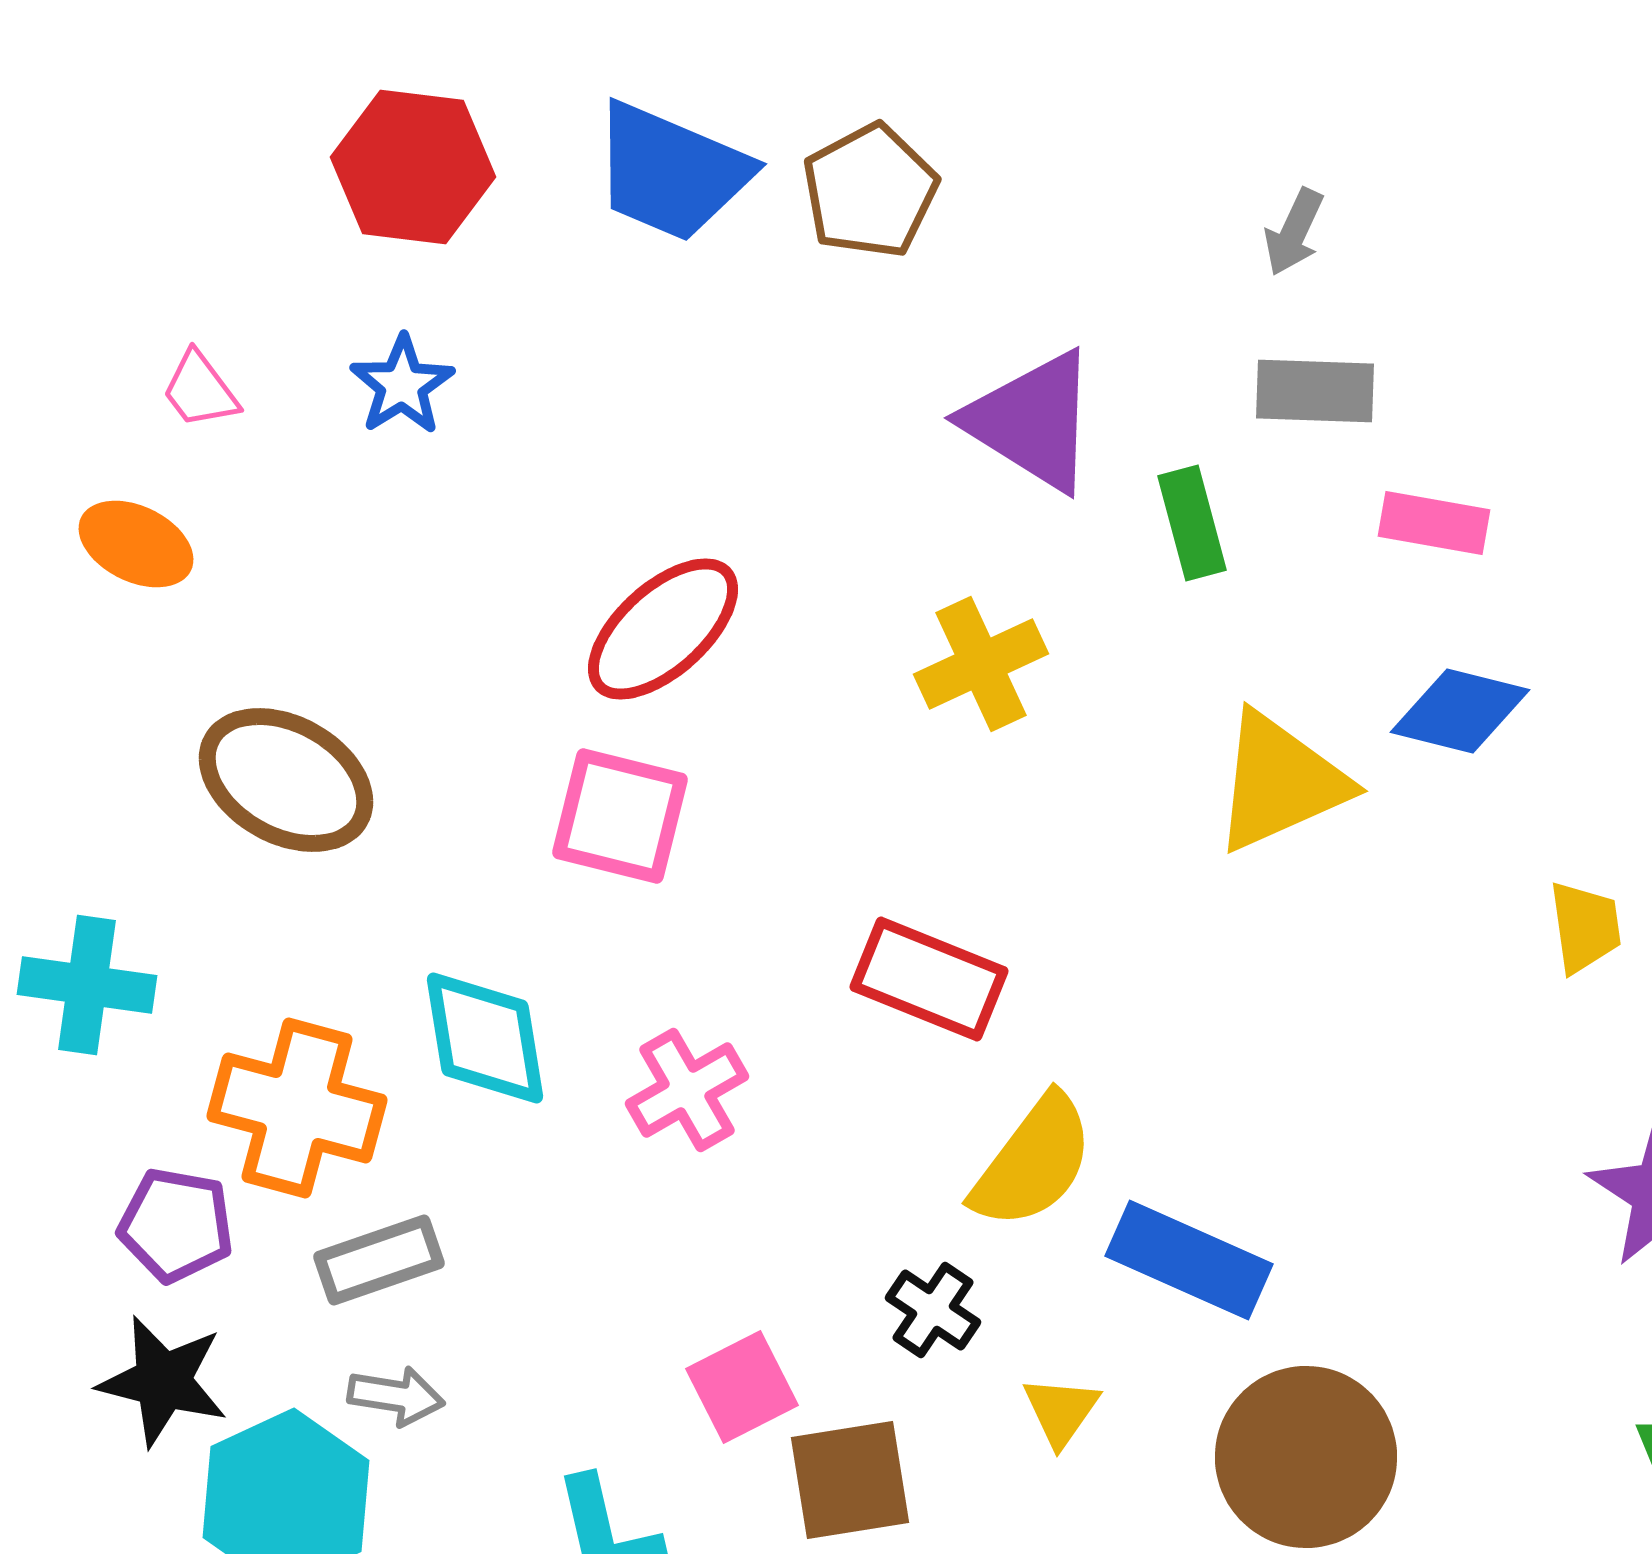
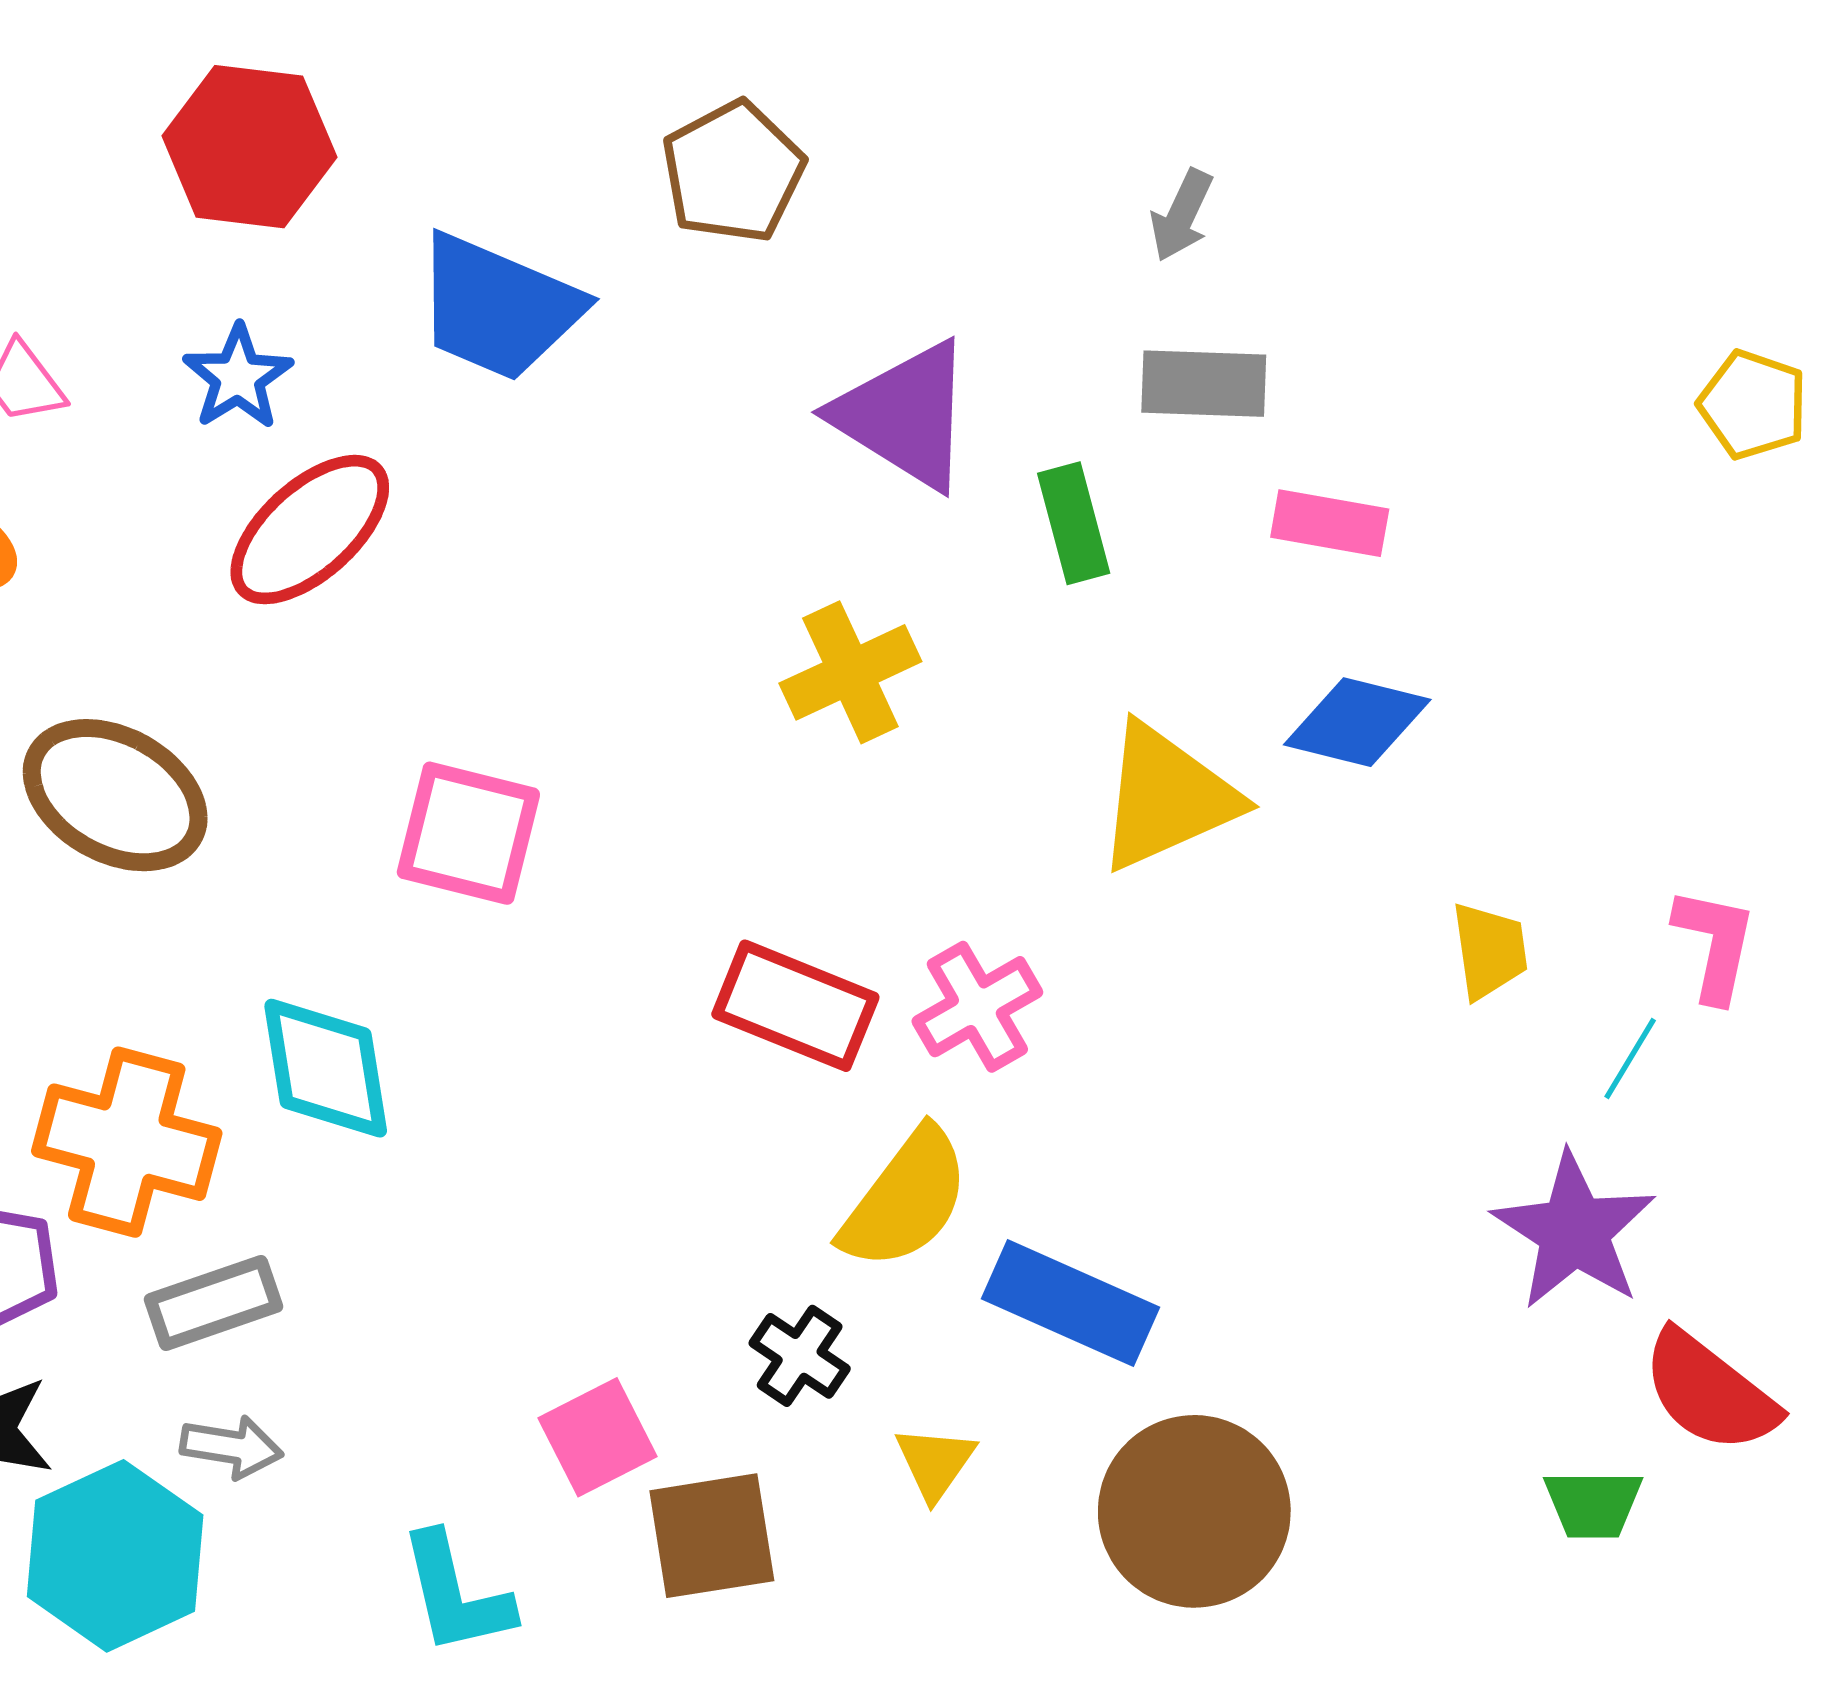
blue trapezoid: (671, 172) -> (498, 307), moved
red ellipse: (663, 629) -> (310, 530), moved
pink cross: (687, 1090) -> (977, 1007), moved

